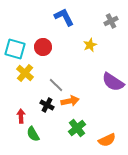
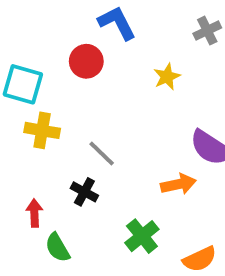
red circle: (43, 47) -> (86, 61), moved
yellow cross: (25, 73) -> (42, 130), turned -30
orange arrow: (70, 101) -> (178, 184), moved

